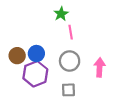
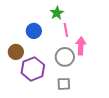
blue circle: (36, 54) -> (34, 31), moved
pink arrow: (100, 67) -> (81, 46), moved

